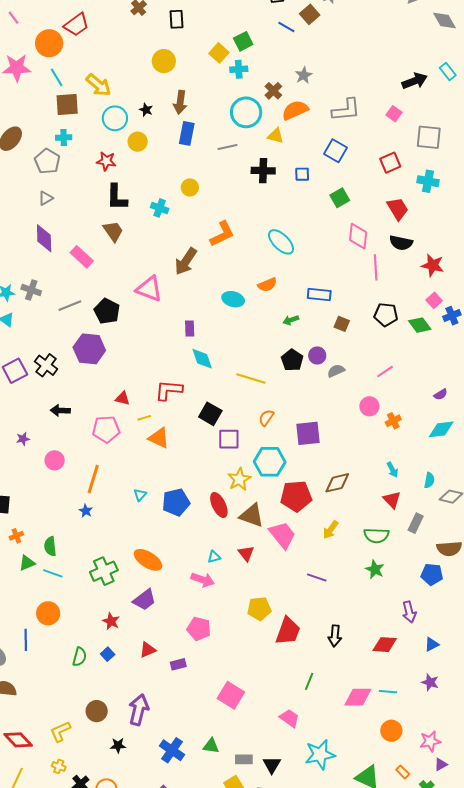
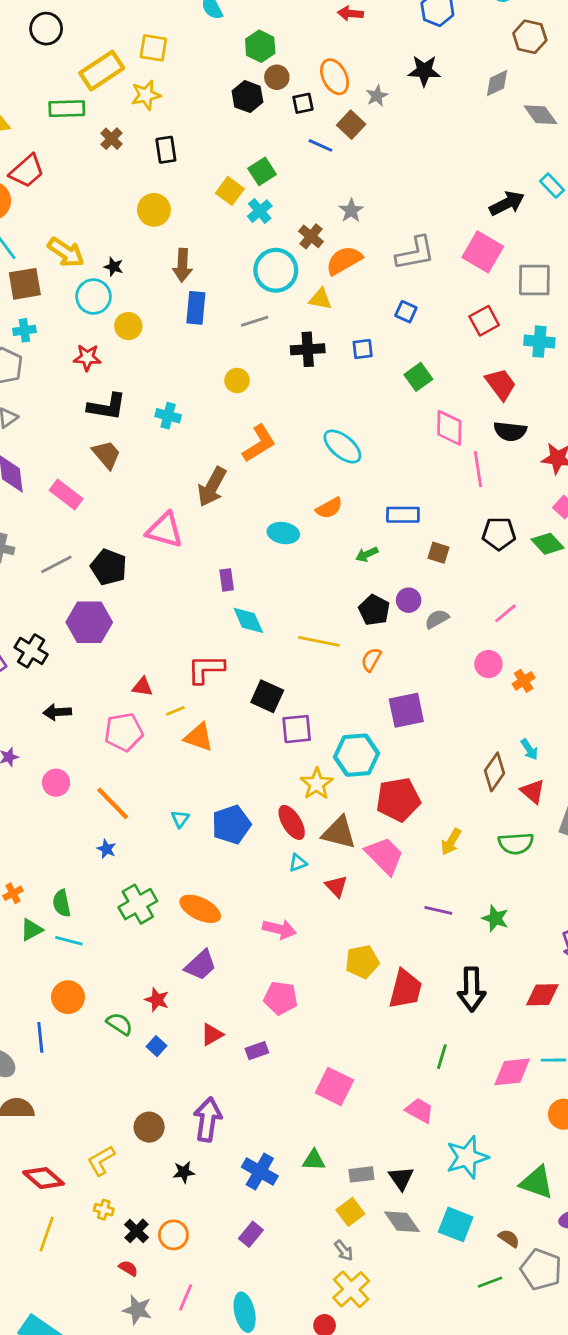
cyan cross: (239, 69) -> (260, 211), turned -30
black star: (146, 110) -> (114, 267), moved
pink square: (394, 114) -> (483, 252), size x1.8
blue square: (335, 151) -> (406, 312), size x0.7
yellow circle: (190, 187) -> (237, 380), moved
black L-shape: (117, 197) -> (107, 407), turned -76
orange semicircle: (266, 418) -> (371, 660), moved
orange line: (93, 479) -> (113, 803), turned -56
brown diamond: (337, 483) -> (495, 772), moved, turned -36
cyan triangle: (214, 557) -> (298, 863), moved
green star: (375, 569) -> (495, 918), moved
green cross: (104, 571) -> (138, 904), moved
black arrow: (335, 636) -> (472, 989), size x1.4
green semicircle: (79, 657) -> (119, 1024), moved, turned -66

